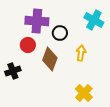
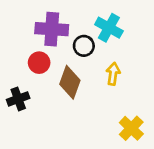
cyan cross: (94, 20) -> (109, 28), moved
yellow cross: (84, 93) -> (131, 128), moved

